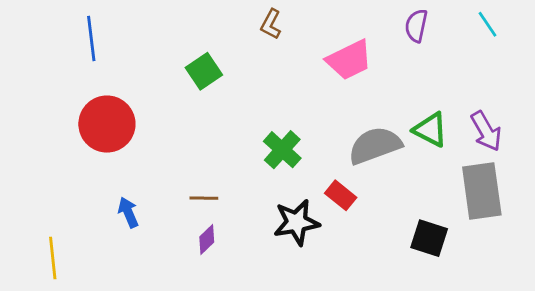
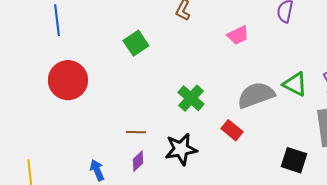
pink trapezoid: (349, 60) -> (238, 35), size x0.7
blue arrow: (128, 212) -> (97, 170), moved
black star: (297, 222) -> (181, 149), moved

